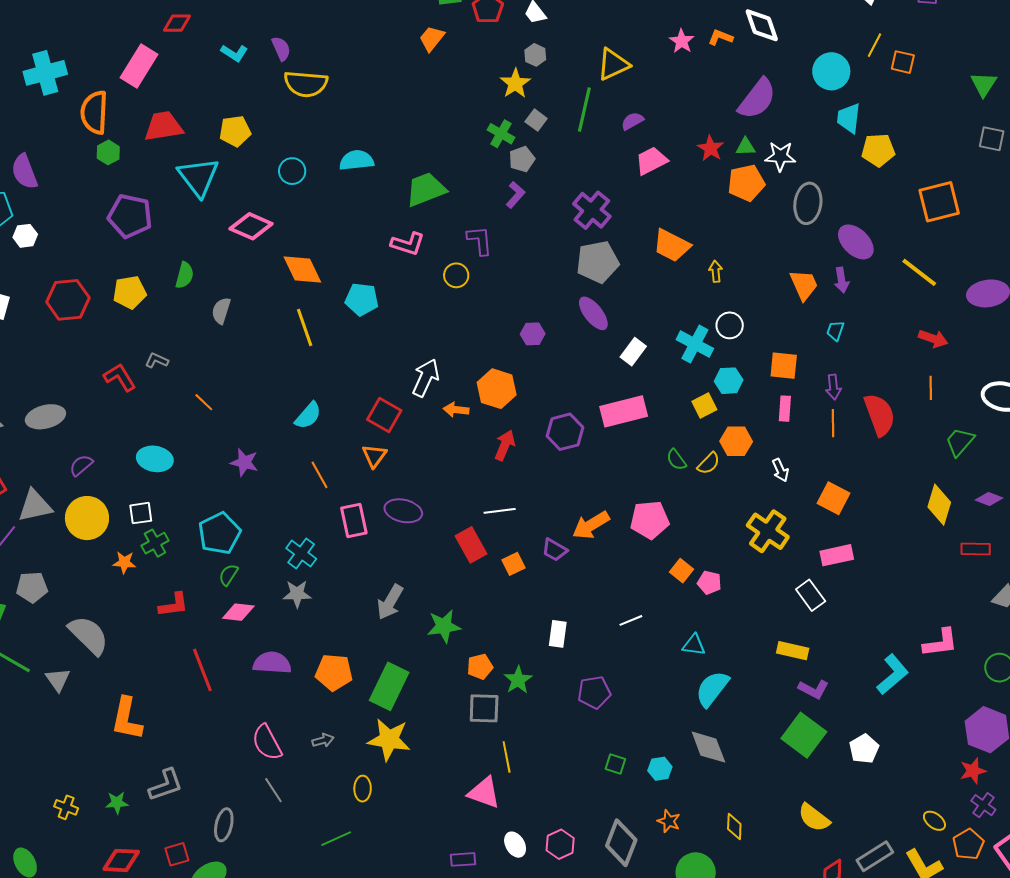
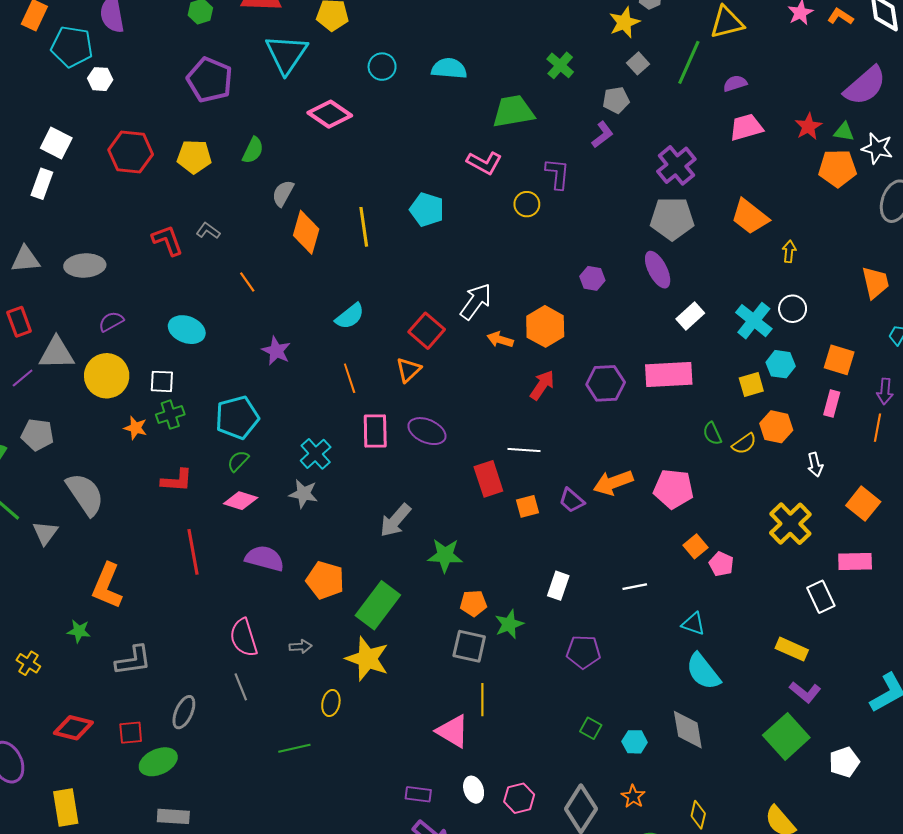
green cross: (501, 134) -> (560, 65), moved
orange diamond: (302, 270) -> (306, 232), moved, turned 30
cyan semicircle: (712, 689) -> (703, 671), turned -87
green star: (117, 803) -> (79, 631), moved

